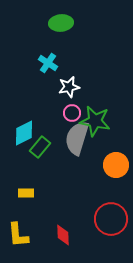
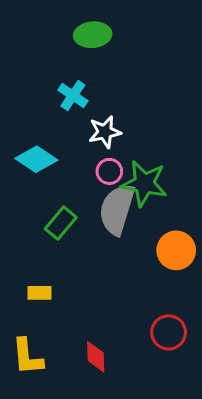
cyan diamond: (24, 133) -> (36, 159), moved, turned 60
red circle: (111, 219) -> (169, 332), size x0.7

